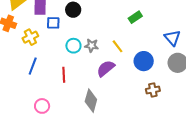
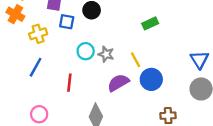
green rectangle: (135, 17) -> (150, 23), moved
blue circle: (144, 61) -> (151, 79), moved

